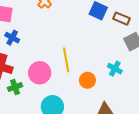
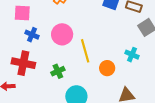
pink circle: (40, 73) -> (62, 34), moved
green cross: (15, 87) -> (58, 71), moved

